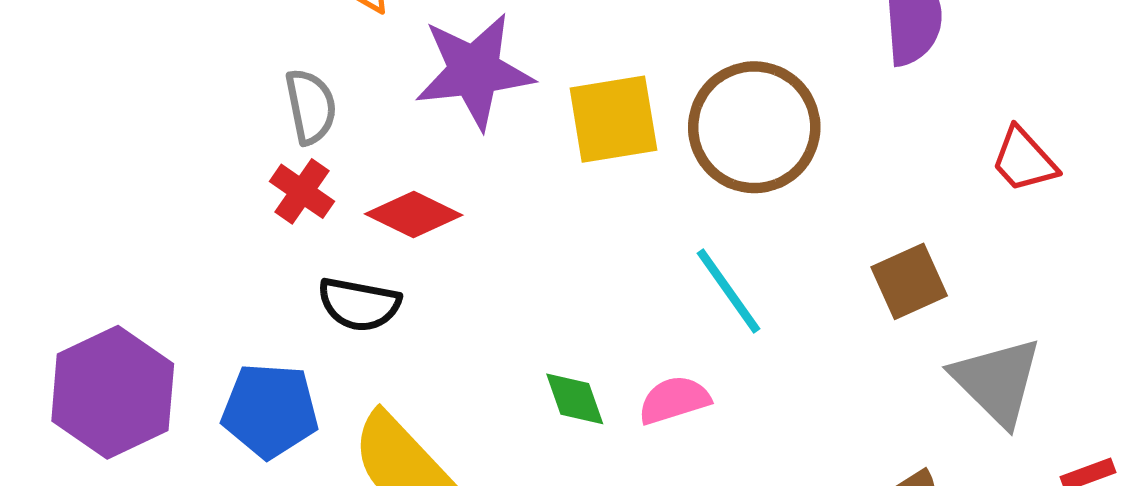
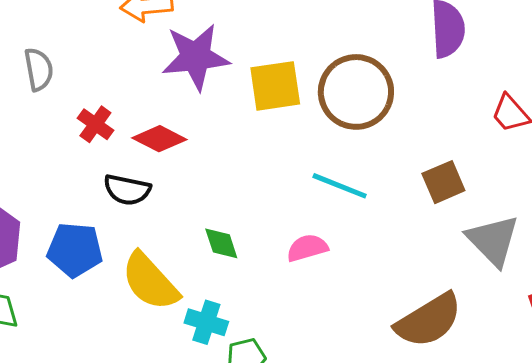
gray semicircle: (311, 107) -> (39, 69), moved
cyan line: (729, 291) -> (340, 186), turned -34
green diamond: (575, 399) -> (221, 243), moved

